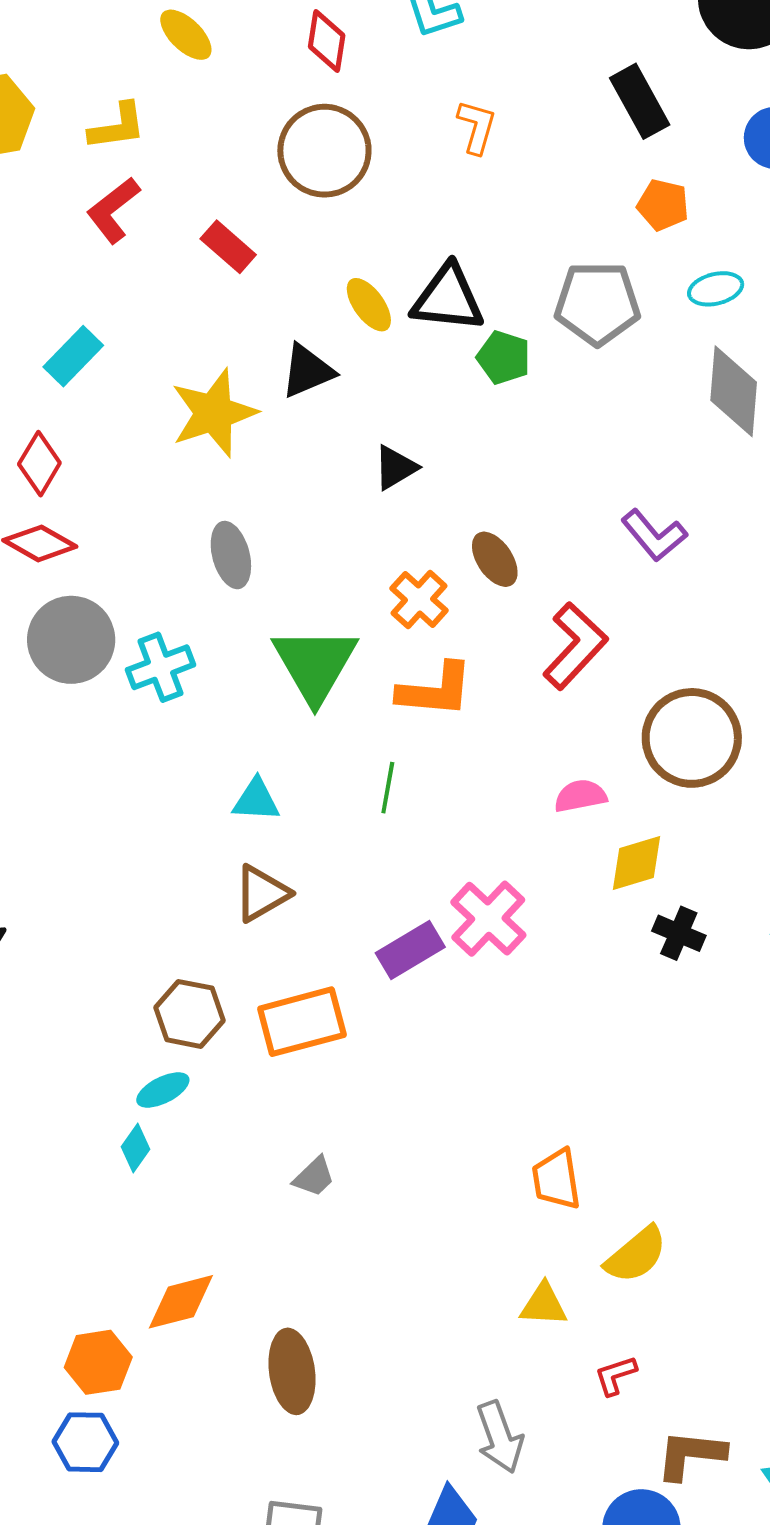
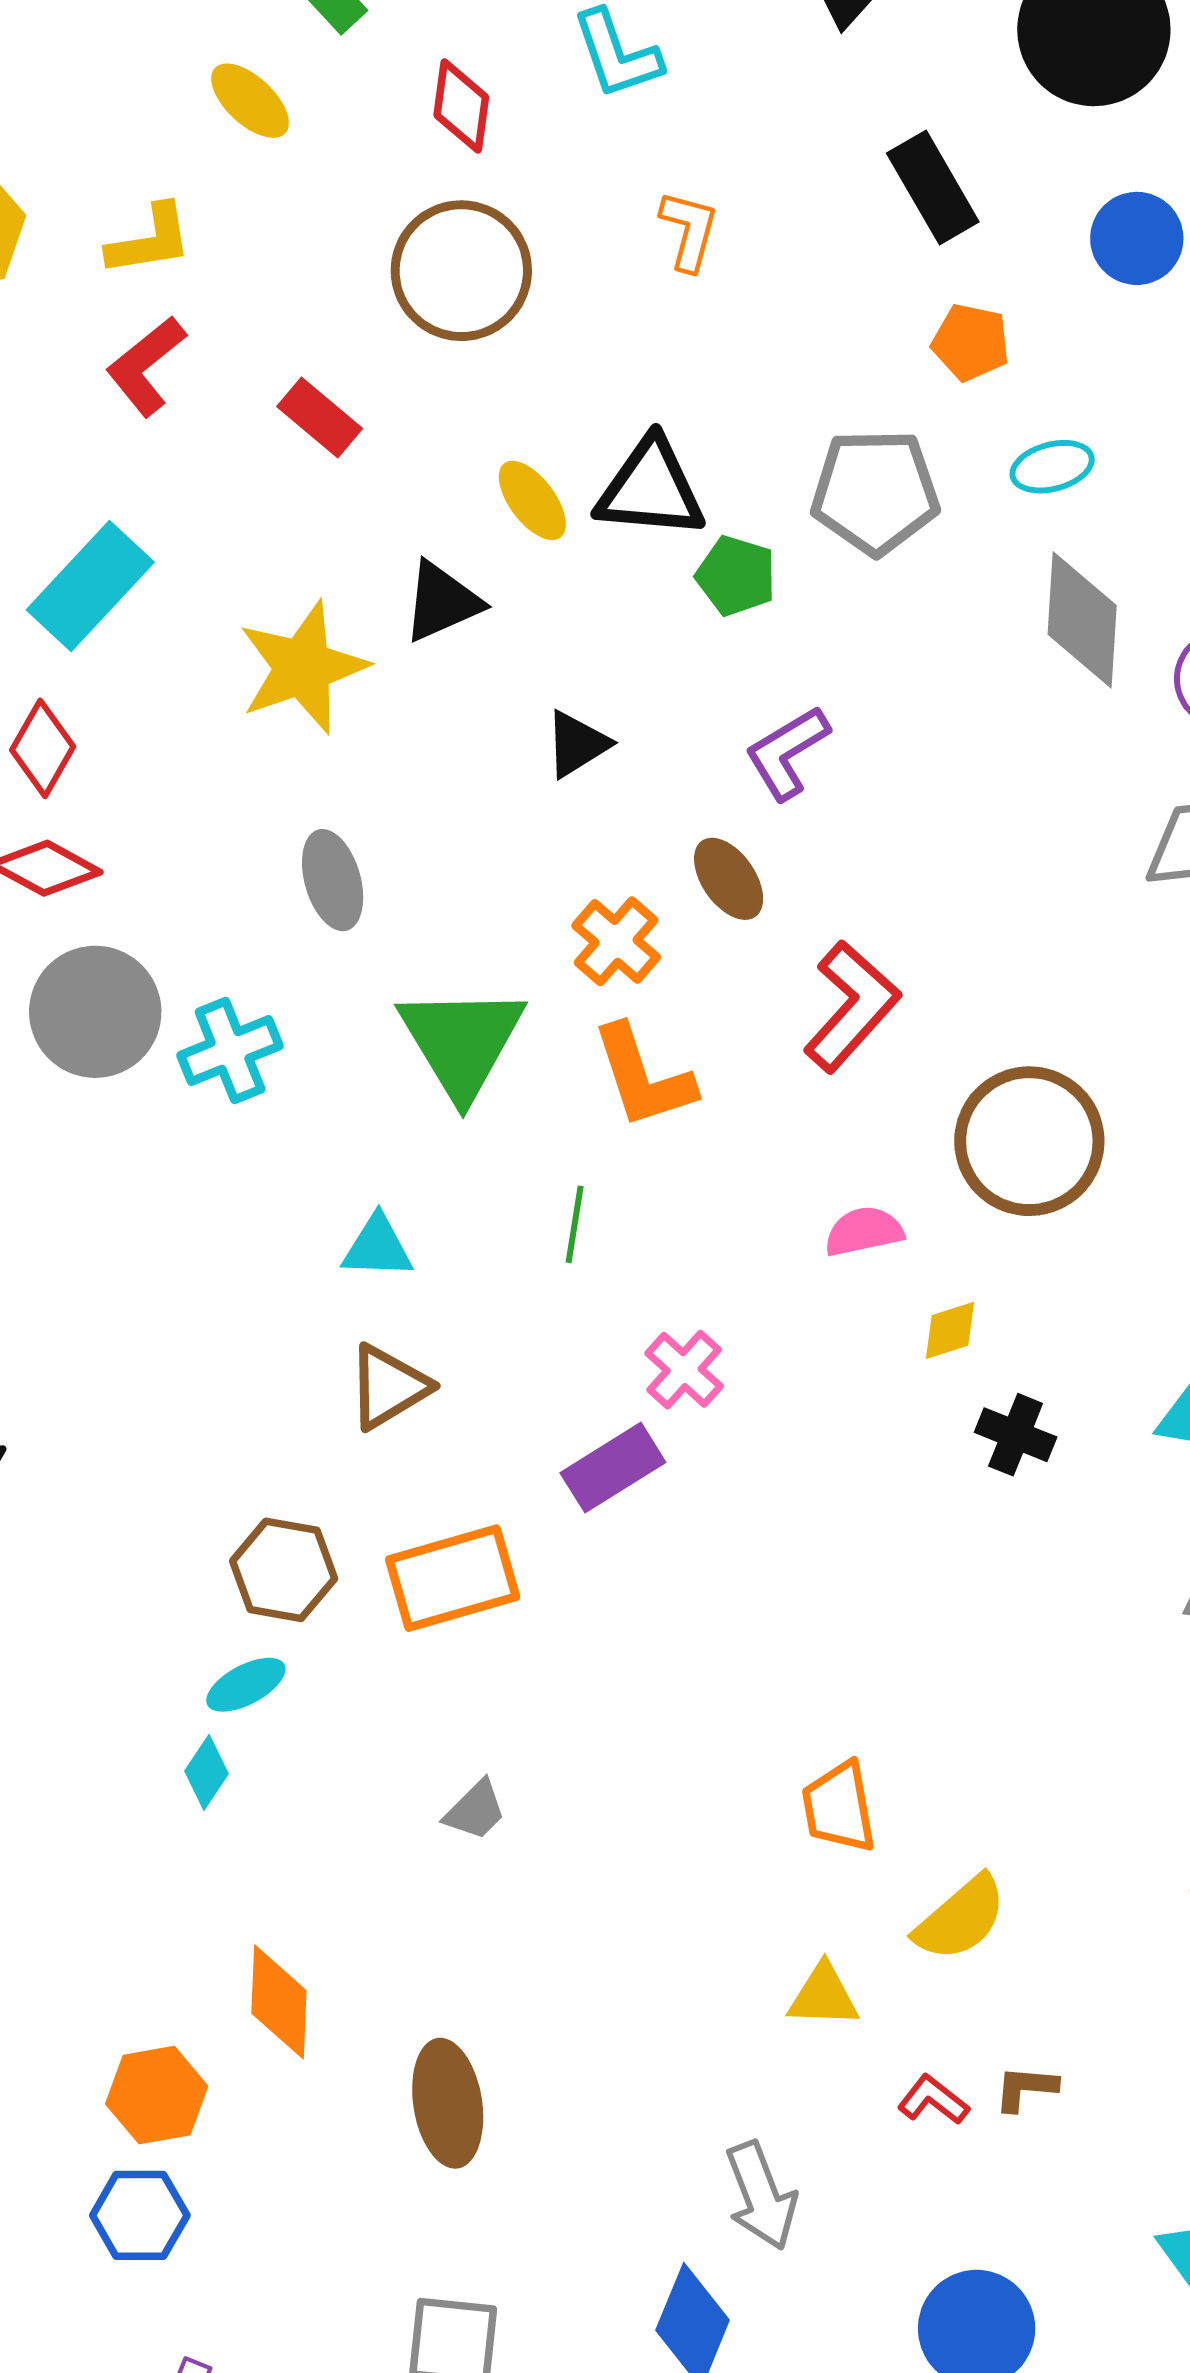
cyan rectangle: (73, 356) -> (90, 586), size x1.4
purple L-shape: (654, 535) -> (787, 753), moved, turned 100
orange L-shape: (435, 690) -> (643, 1077), turned 68
yellow diamond: (636, 863) -> (950, 1330), size x0.7
pink cross: (488, 919) -> (684, 1370), moved, size x0.7
orange diamond: (181, 1302) -> (279, 2002), turned -72
red L-shape: (615, 1375) -> (933, 2100), turned 57
brown L-shape: (691, 1455) -> (1026, 2088), moved, size x0.6

